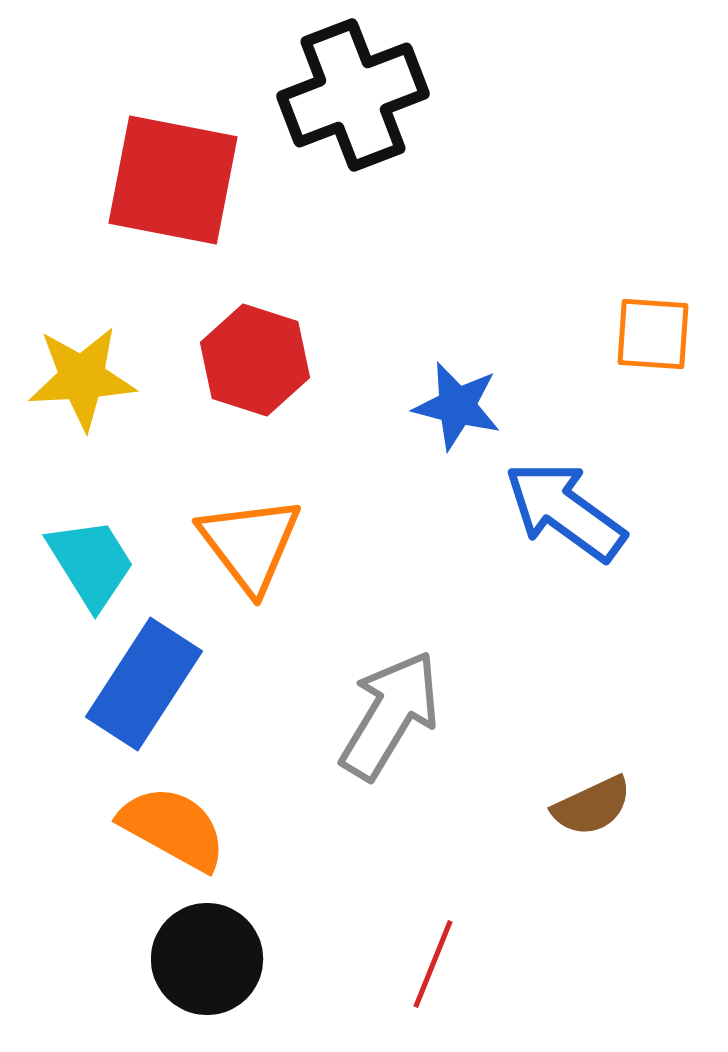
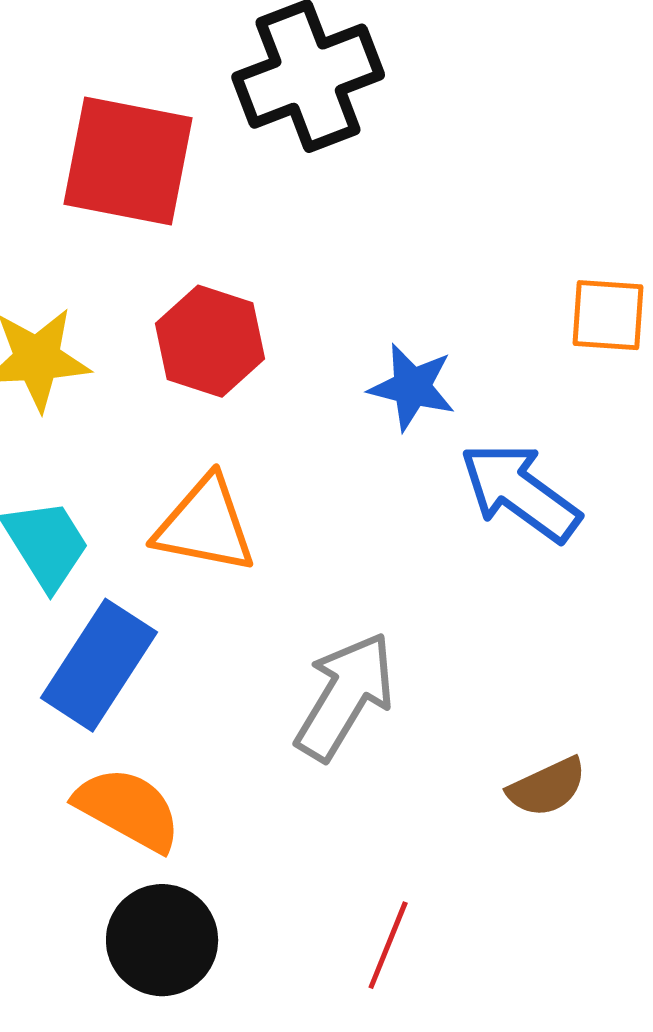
orange triangle: (250, 544) -> (205, 525), turned -42

